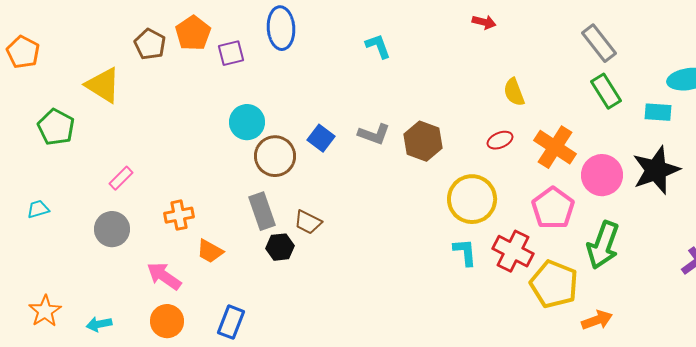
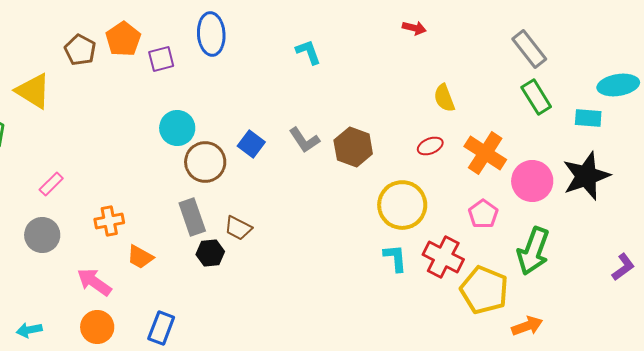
gray L-shape: (374, 134) -> (304, 140), turned 36
pink pentagon: (553, 208) -> (483, 214), size x0.7

